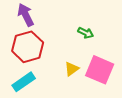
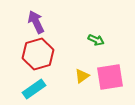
pink square: (100, 70) -> (110, 77), turned -32

